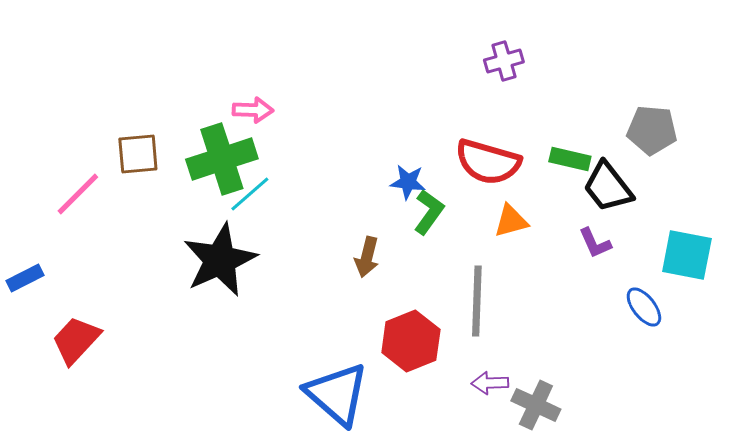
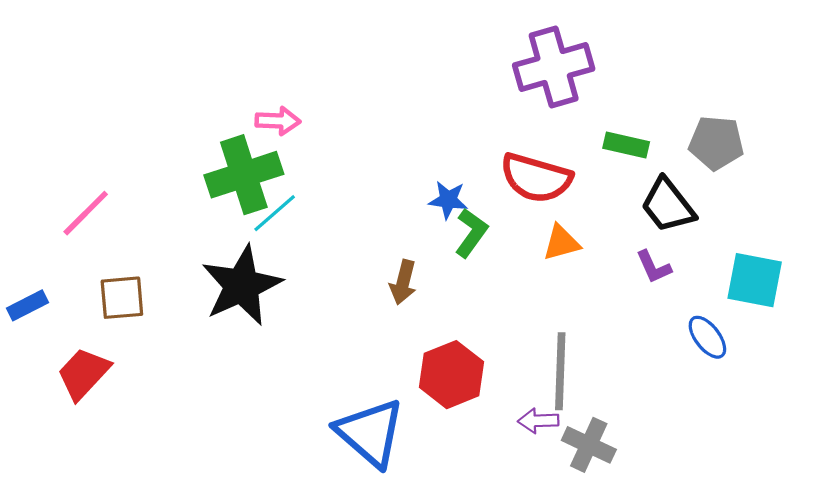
purple cross: (504, 61) -> (554, 67), size x1.8
brown square: (138, 154) -> (122, 298), moved
green rectangle: (570, 159) -> (626, 145), moved
gray line: (477, 301) -> (560, 371), moved

